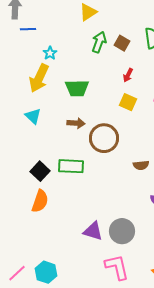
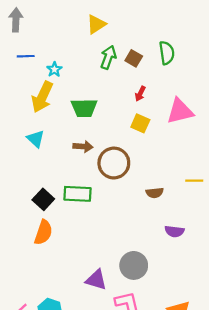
blue line: (28, 29) -> (26, 56), moved
purple triangle: (93, 231) -> (96, 280), moved

